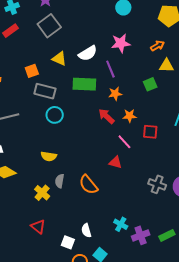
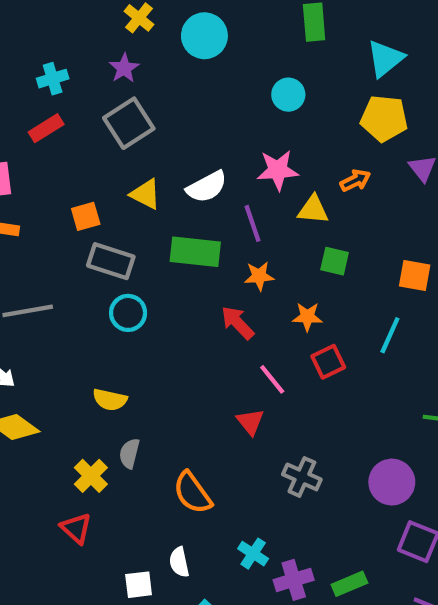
yellow triangle: (167, 66) -> (313, 210), moved
green square: (150, 84) -> (335, 261), turned 32
orange star: (130, 116) -> (307, 317), moved
red square: (150, 132) -> (328, 362), turned -35
red triangle: (115, 162) -> (250, 422), turned 32
gray cross: (157, 184) -> (302, 477), moved
orange semicircle: (88, 185) -> (192, 493), moved
red triangle: (38, 227) -> (76, 528), moved
white square: (68, 242) -> (139, 585), turned -32

